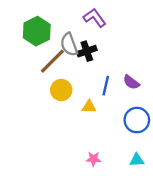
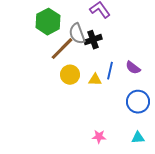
yellow triangle: (89, 107) -> (95, 80), moved

